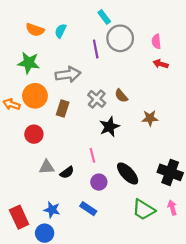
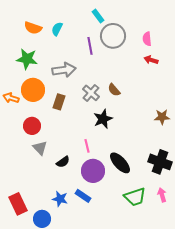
brown star: (150, 118) -> (162, 117), moved
gray triangle: (47, 167) -> (40, 148), moved, turned 49
purple circle: (99, 182) -> (93, 171), size x1.5
blue star: (52, 210) -> (60, 199), moved
green trapezoid: (144, 210) -> (135, 197), turned -50

